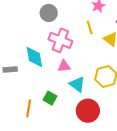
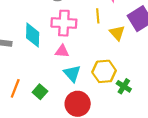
pink cross: (60, 40) -> (64, 23), turned -30
green square: (50, 98) -> (40, 92), moved

